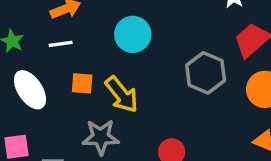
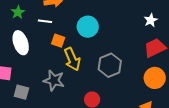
gray hexagon: (206, 73) -> (110, 65), moved
orange square: (82, 83) -> (58, 41), moved

